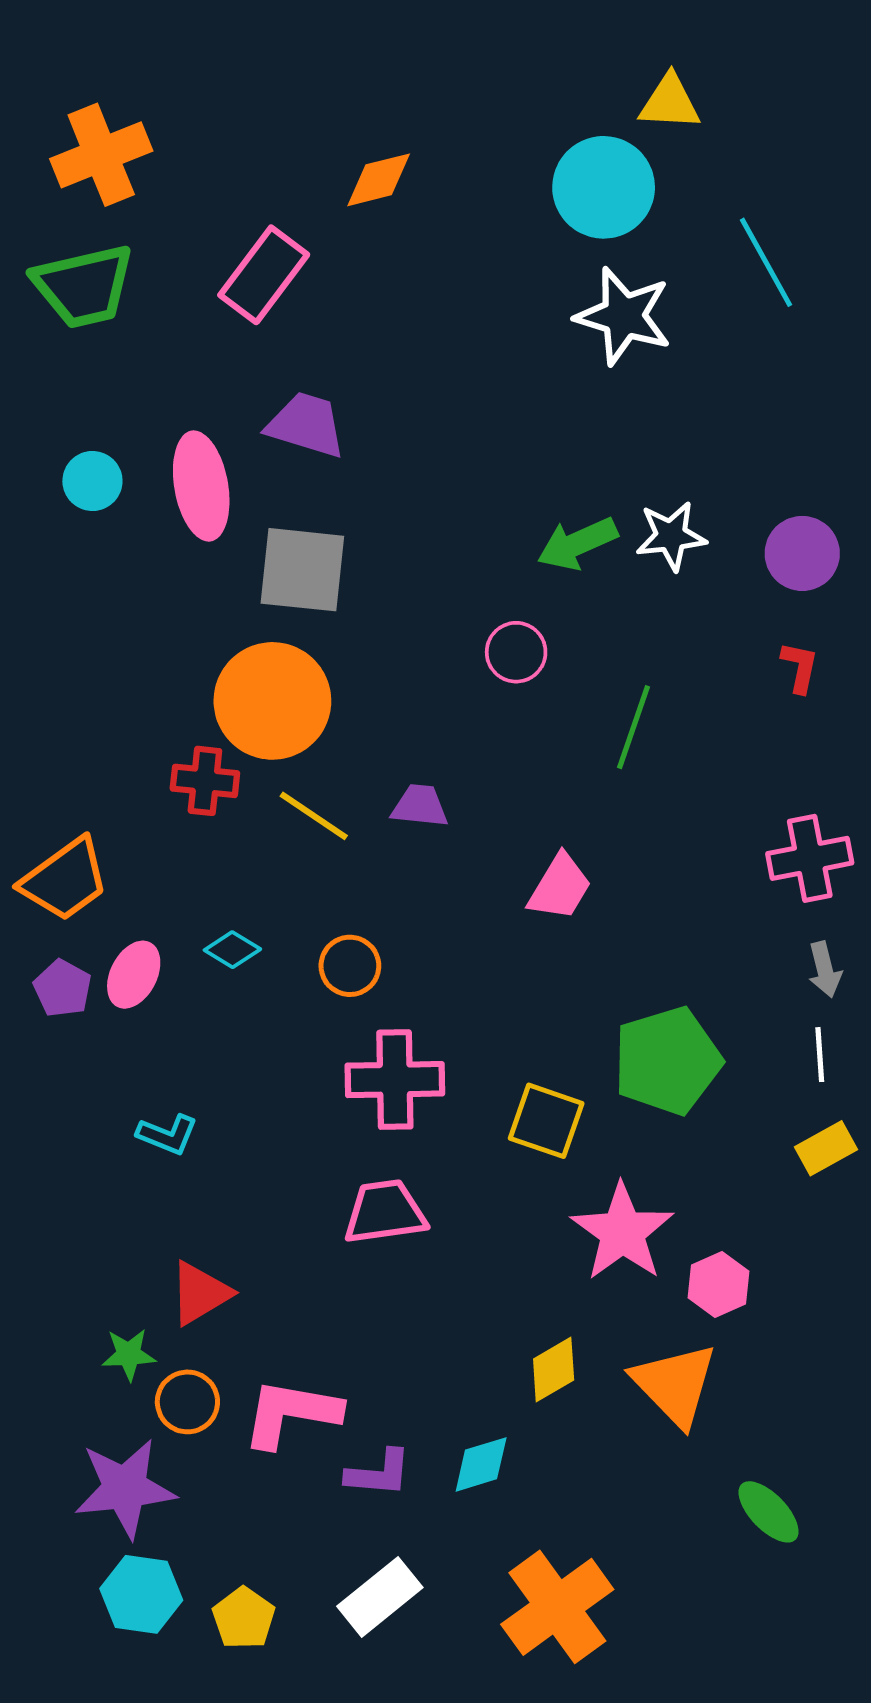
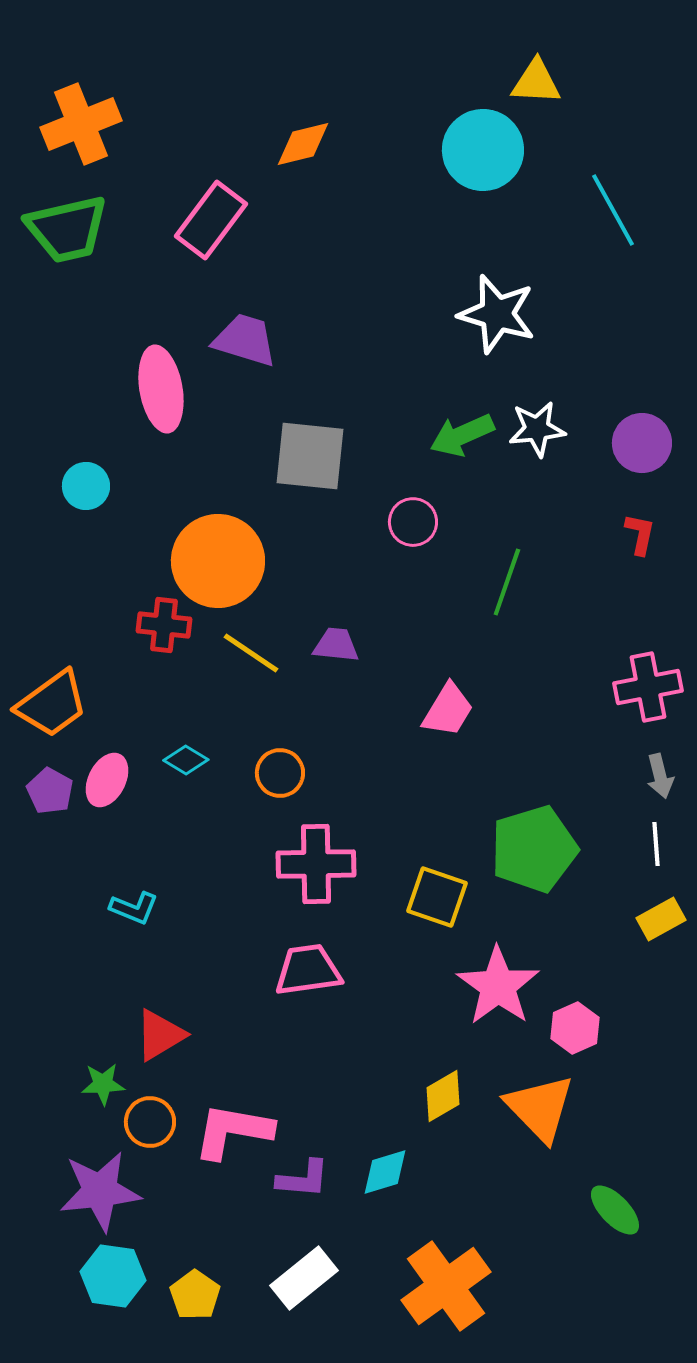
white star: (624, 316) -> (497, 314), moved
cyan circle: (92, 481) -> (86, 486), moved
gray square: (302, 570) -> (310, 456), moved

